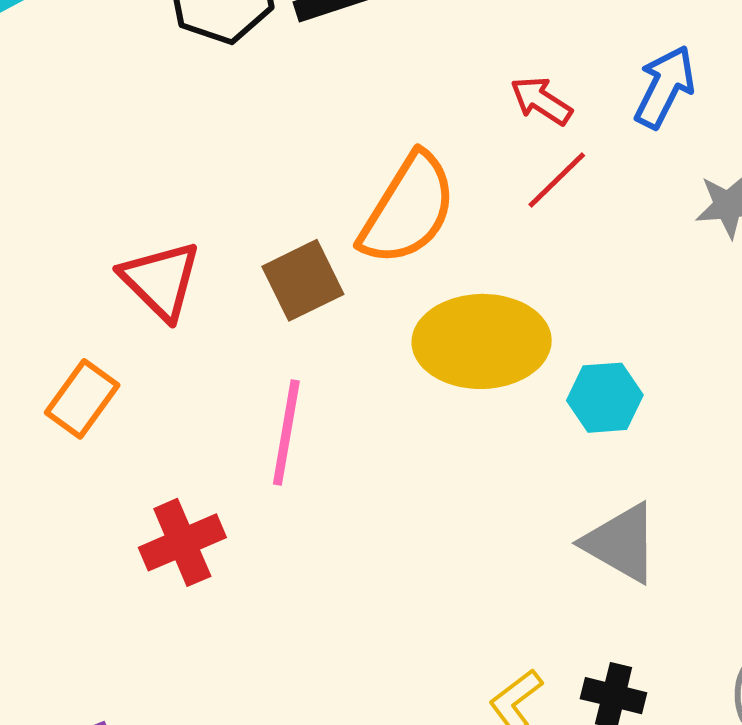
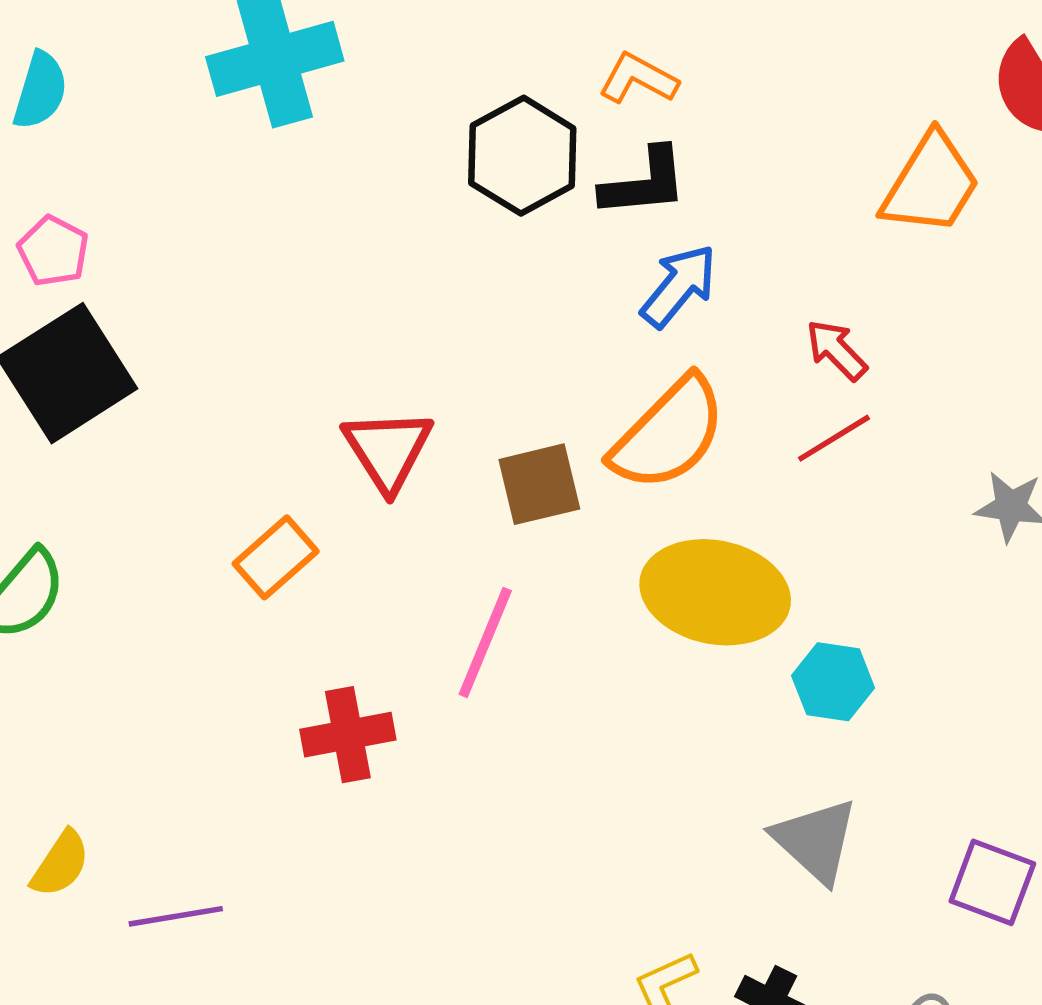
blue arrow: (665, 87) -> (679, 286), moved

